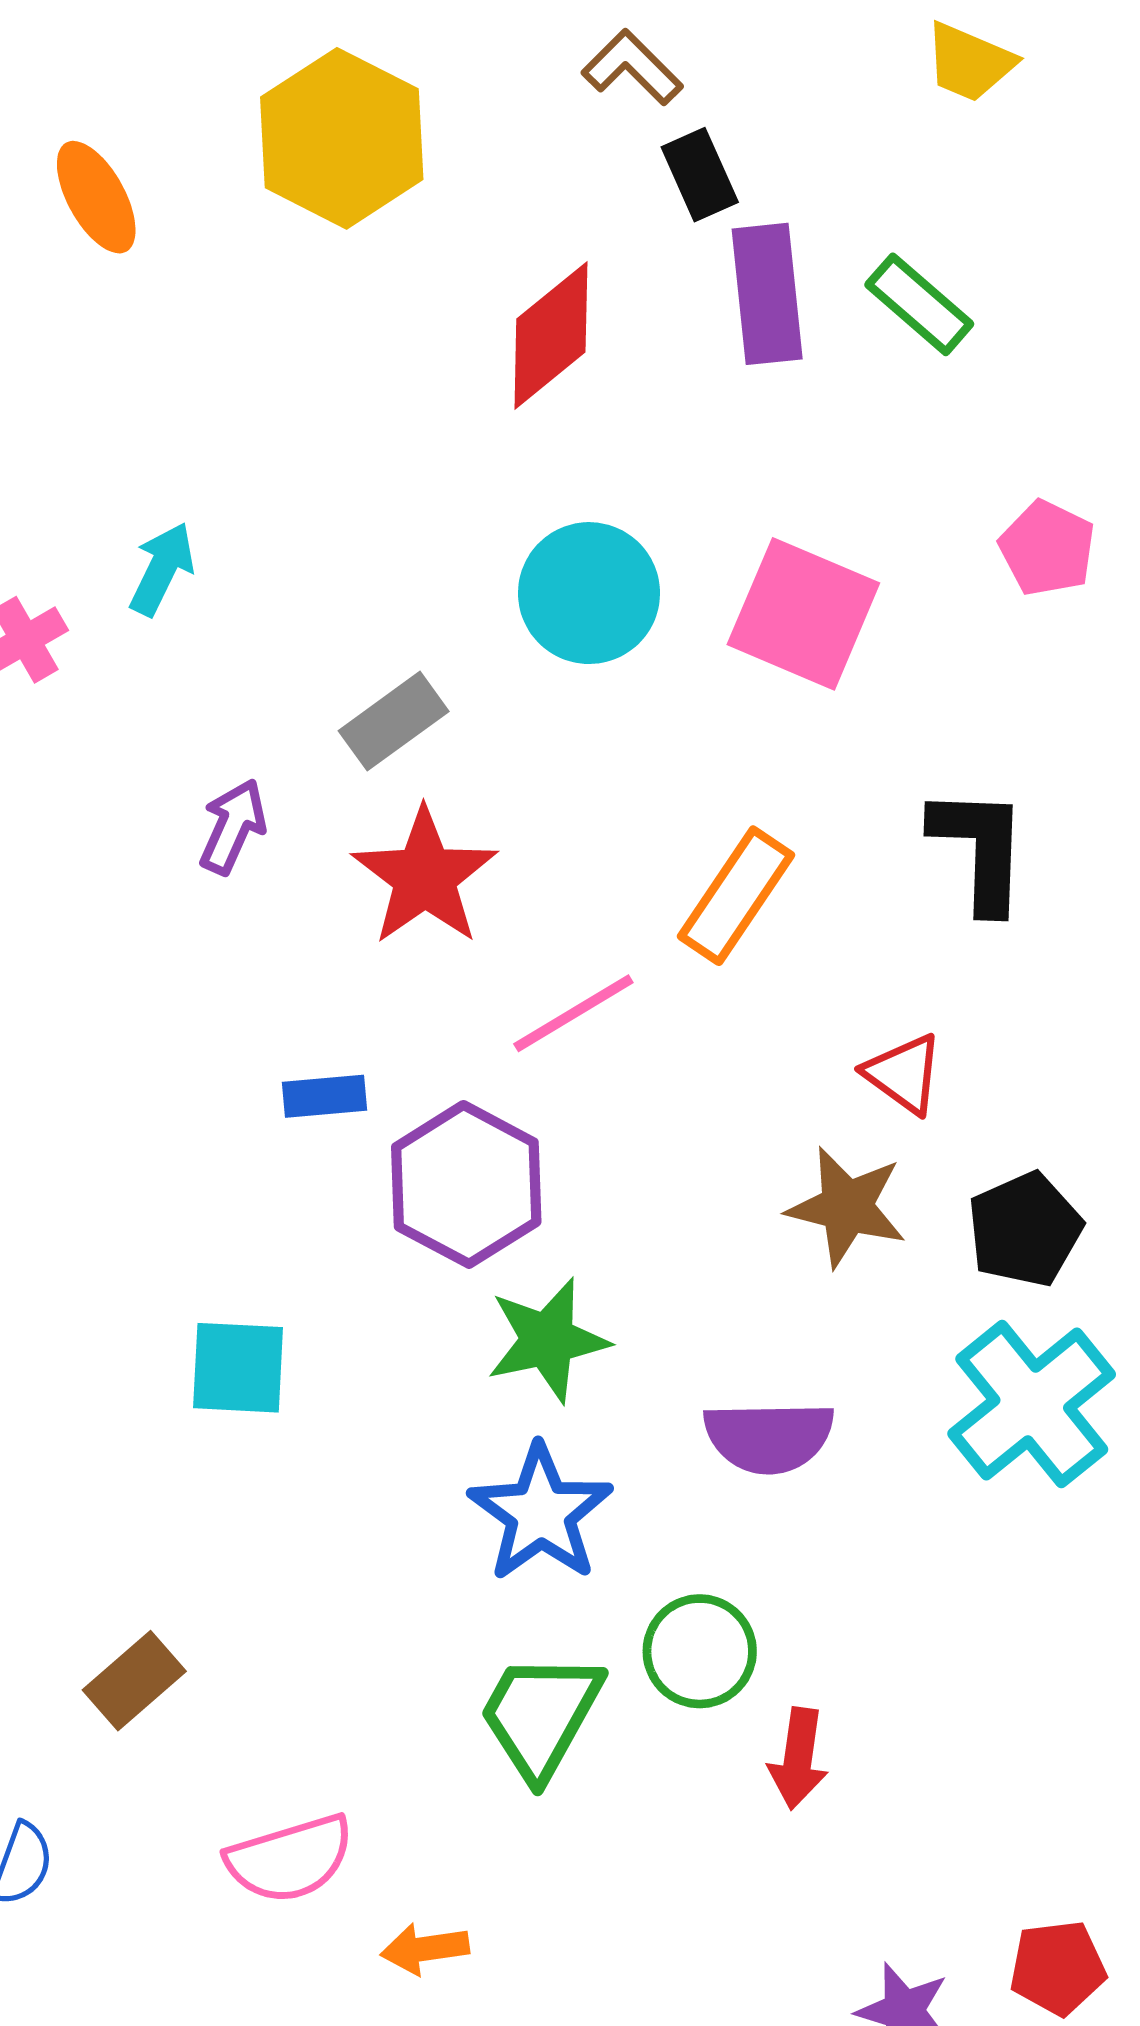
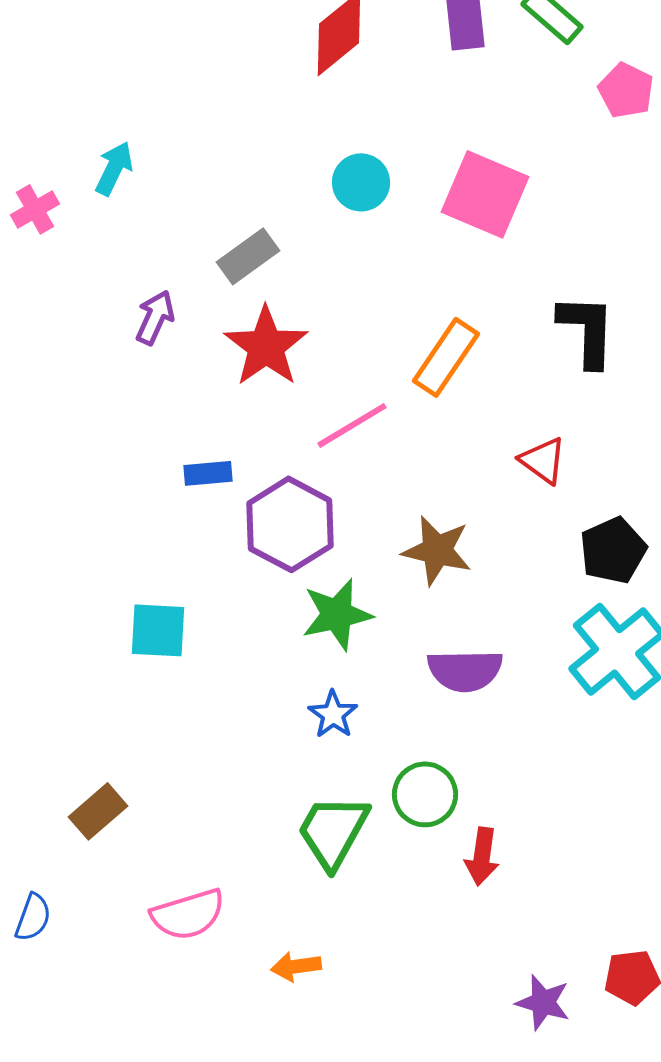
pink pentagon: (1047, 548) -> (626, 90), moved
cyan circle: (589, 593) -> (361, 182), size x0.7
brown star: (847, 1207) -> (437, 550), moved
blue star: (541, 1513) -> (333, 714), size x0.6
orange arrow: (425, 1949) -> (296, 966), moved

